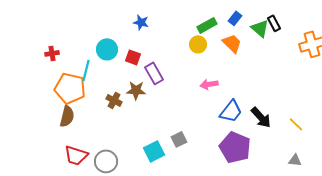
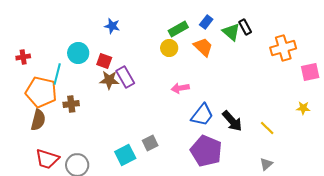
brown star: (136, 90) -> (109, 80), moved
brown cross: (114, 100) -> (71, 104), moved, turned -35
gray triangle: (295, 160) -> (266, 164), turned -48

